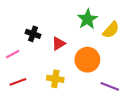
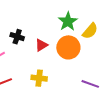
orange circle: (87, 60) -> (68, 47), moved

